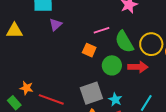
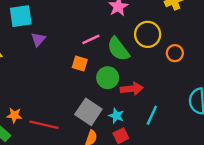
yellow circle: (151, 44) -> (148, 34), moved
red arrow: (138, 67) -> (132, 89), moved
gray square: (91, 93) -> (88, 112), turned -30

